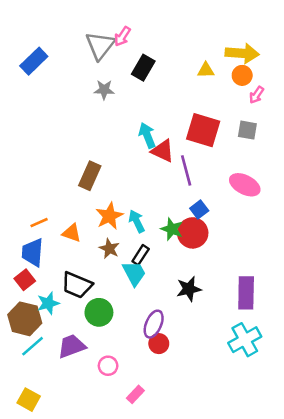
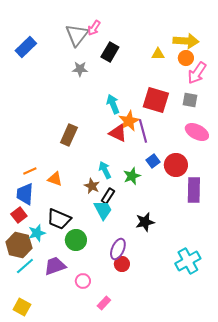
pink arrow: (256, 95) -> (197, 73), size x1.6
red triangle: (163, 151) -> (118, 133), moved
pink ellipse: (245, 185) -> (197, 132), moved
orange star: (109, 216) -> (129, 121), moved
green star: (172, 229) -> (132, 176), turned 30
red circle: (193, 233) -> (176, 165), moved
brown star: (109, 249) -> (92, 186), moved
purple rectangle: (246, 293) -> (194, 190), moved

